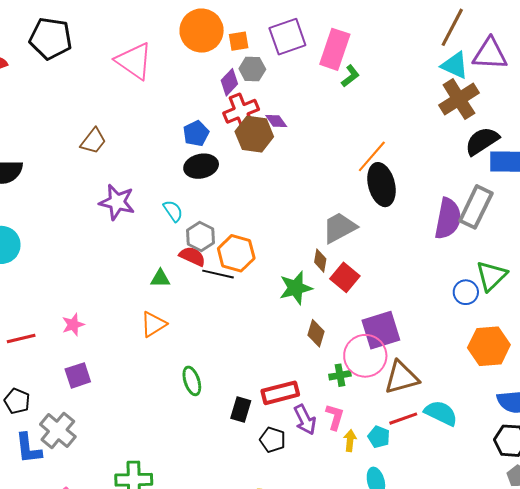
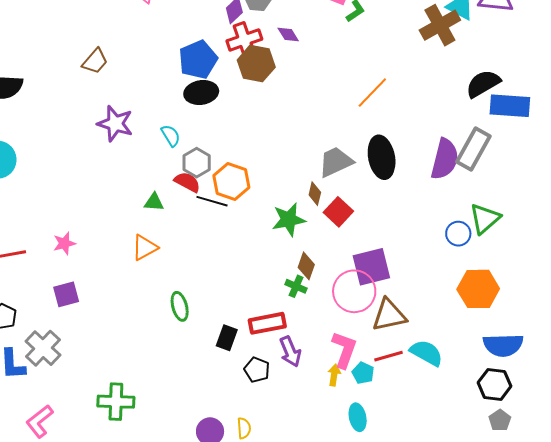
brown cross: (459, 99) -> (440, 25), moved
purple diamond: (276, 121) -> (288, 34), moved
blue pentagon: (196, 133) -> (198, 60), size x1.5
black ellipse: (382, 185) -> (382, 157), moved
green cross: (340, 375) -> (296, 286), moved, turned 30
pink L-shape: (335, 417) -> (344, 350), moved, size x1.4

